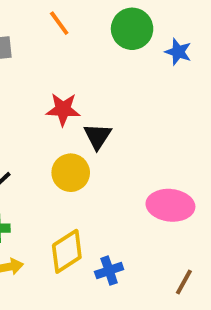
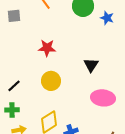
black triangle: (98, 136) -> (91, 65), moved

